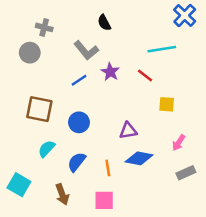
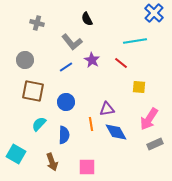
gray circle: (30, 53) -> (25, 60), moved
pink arrow: (179, 143) -> (149, 119), size x1.6
blue diamond: (139, 158) -> (116, 132), turned 50
blue semicircle: (77, 162) -> (64, 135), turned 144
orange line: (108, 168) -> (91, 124), moved

